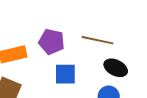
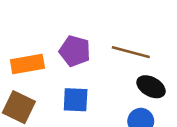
blue square: (65, 74) -> (76, 100), moved

